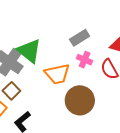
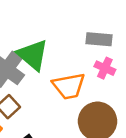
gray rectangle: (80, 38) -> (99, 39), turned 36

